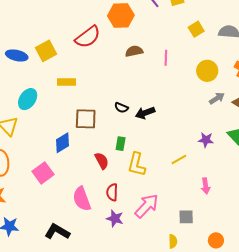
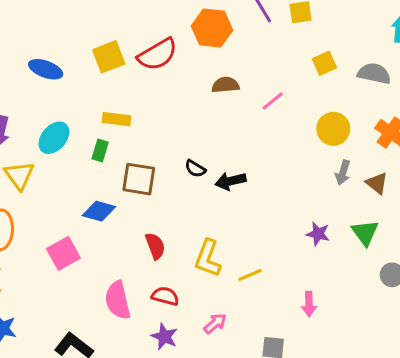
yellow square: (46, 51) -> (109, 57), moved
pink line: (166, 58) -> (273, 101), turned 42
gray arrow: (217, 98) -> (343, 173), turned 133
blue diamond: (63, 143) -> (99, 211), turned 40
green rectangle: (121, 144) -> (100, 151), moved
yellow line: (179, 160) -> (250, 275), moved
red semicircle: (112, 192) -> (165, 296), turned 96
pink arrow: (147, 206) -> (215, 323), size x0.6

